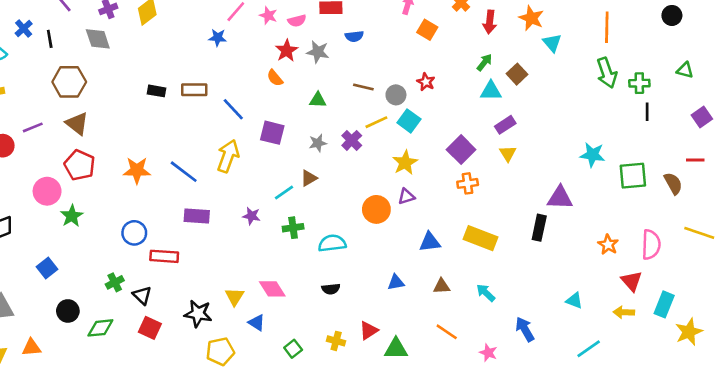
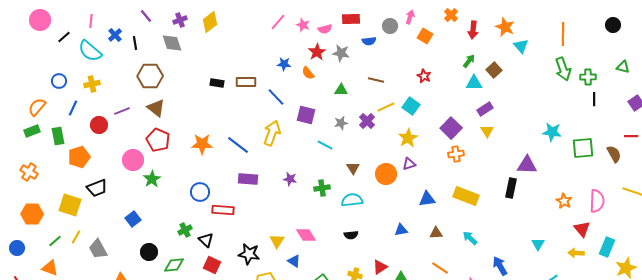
blue star: (218, 38) -> (284, 64), moved
gray circle: (396, 95) -> (390, 26), moved
brown triangle: (309, 178) -> (353, 168), moved, turned -32
cyan line: (284, 193) -> (325, 145), moved, turned 63
cyan triangle: (574, 301) -> (538, 244), turned 40

